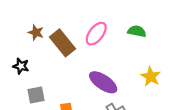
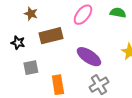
brown rectangle: (63, 43) -> (51, 36), moved, turned -65

